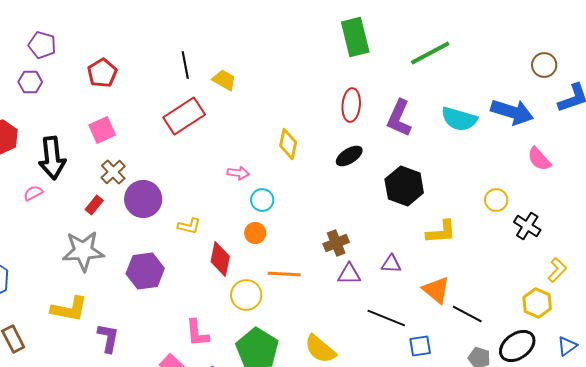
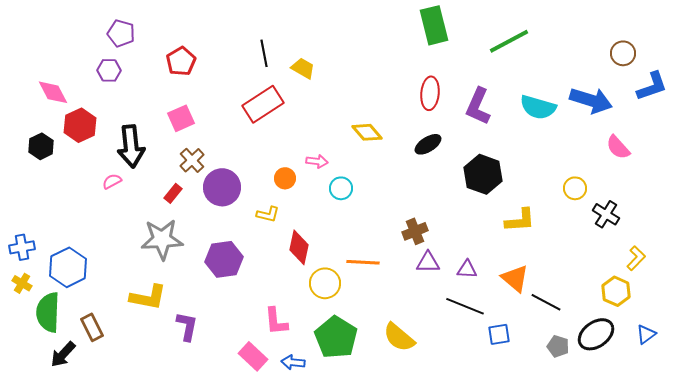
yellow diamond: (288, 144) -> (367, 132), turned -52
orange circle: (255, 233) -> (285, 178), moved
purple triangle: (391, 264) -> (467, 269), moved

